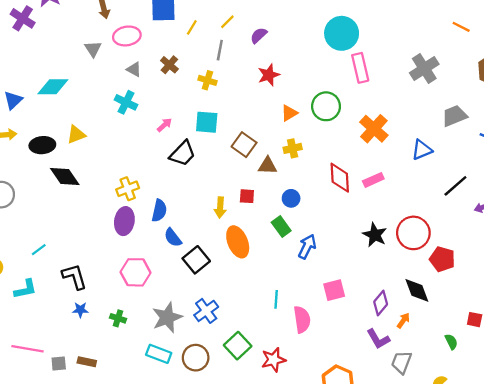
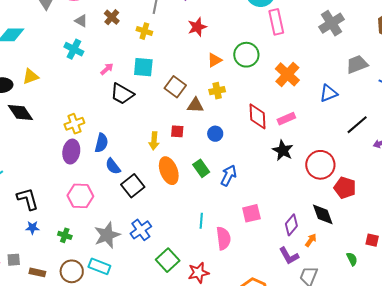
black trapezoid: (183, 154) -> (122, 94), turned 75
green rectangle: (281, 226) -> (201, 168), moved
black star: (375, 235) -> (283, 150), moved
brown circle: (196, 358) -> (72, 271), moved
gray square: (59, 364) -> (14, 260), moved

